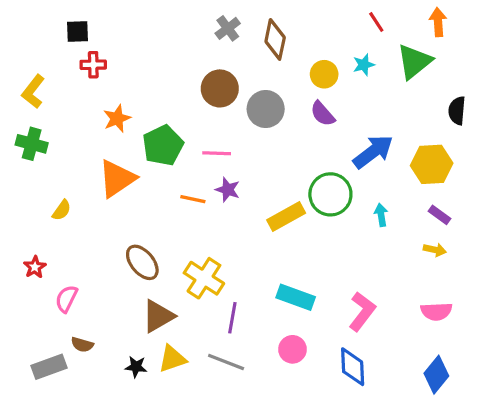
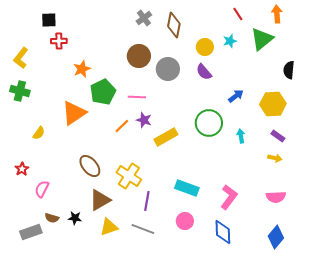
orange star: (117, 118) -> (82, 69), moved
blue arrow: (373, 152) -> (236, 96), size x0.6
orange line: (193, 199) -> (122, 126), turned -56
yellow rectangle: (286, 217) -> (166, 137), moved
black star: (136, 367) -> (75, 218), moved

